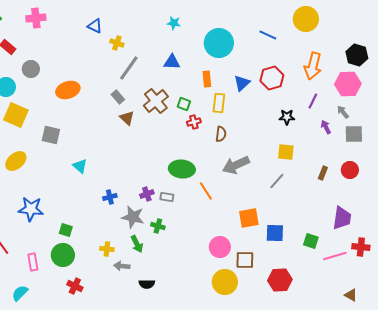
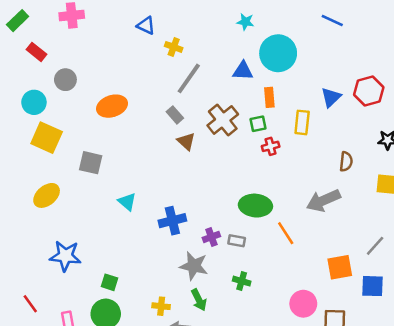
blue line: (268, 35) -> (332, 21), moved
cyan circle: (219, 43) -> (278, 53), moved
orange rectangle: (207, 79) -> (269, 97), moved
green square: (184, 104) -> (258, 124), turned -32
brown semicircle: (221, 134) -> (346, 161), moved
gray line: (277, 181) -> (375, 246), moved
blue cross: (110, 197) -> (172, 221), moved, size x1.5
green cross: (158, 226) -> (242, 281), moved

